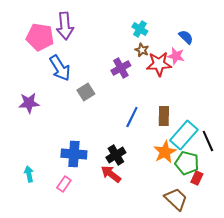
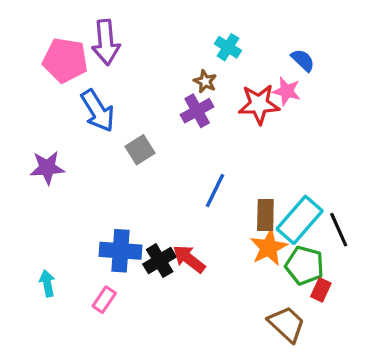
brown star: (142, 50) -> (205, 81), moved
brown rectangle: (164, 116) -> (265, 215), moved
black cross: (116, 155) -> (160, 261), moved
red arrow: (111, 174) -> (189, 259), moved

